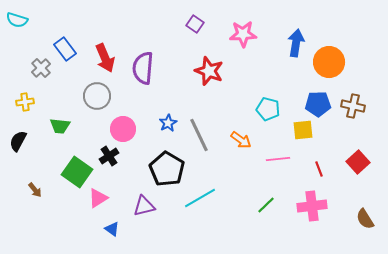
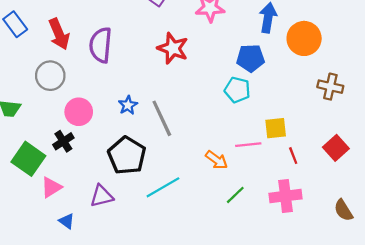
blue pentagon: (318, 104) -> (250, 58), moved
yellow square: (303, 130) -> (276, 128), moved
orange arrow: (241, 140) -> (217, 160), moved

